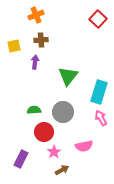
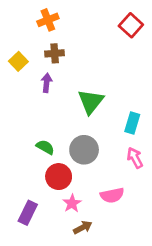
yellow square: (14, 46) -> (18, 61), turned -32
cyan rectangle: (99, 92) -> (132, 123), size x0.7
green semicircle: (34, 110) -> (45, 147), turned 32

